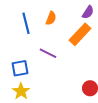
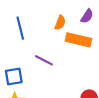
orange semicircle: (51, 18) -> (60, 23), moved
orange rectangle: (80, 34) -> (78, 40), turned 60

